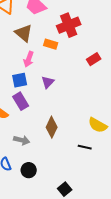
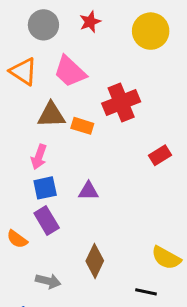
brown triangle: (24, 33) -> (51, 115), turned -42
orange rectangle: (51, 44) -> (82, 126), moved
pink arrow: (29, 59) -> (39, 157), moved
purple triangle: (48, 82) -> (89, 191), turned 48

